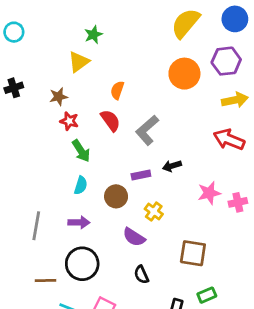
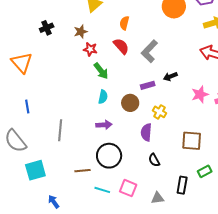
gray line: (36, 226) -> (60, 130), moved
purple semicircle: (134, 237) -> (146, 132), turned 66

